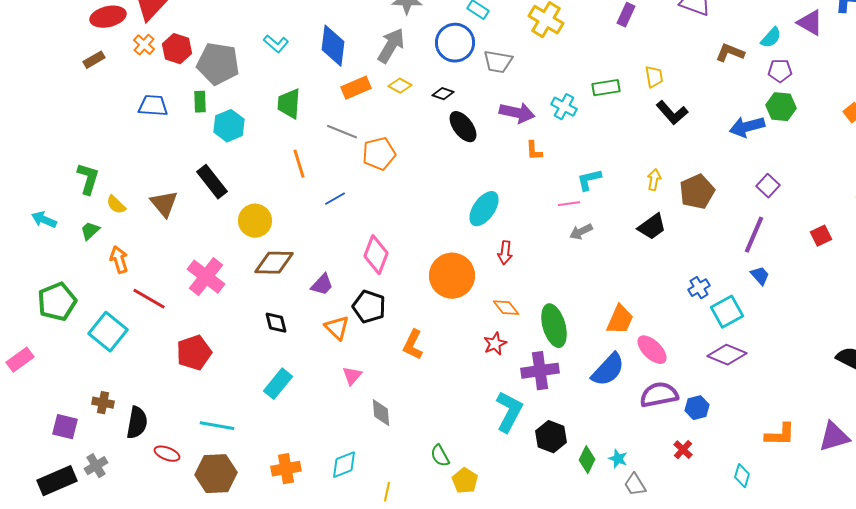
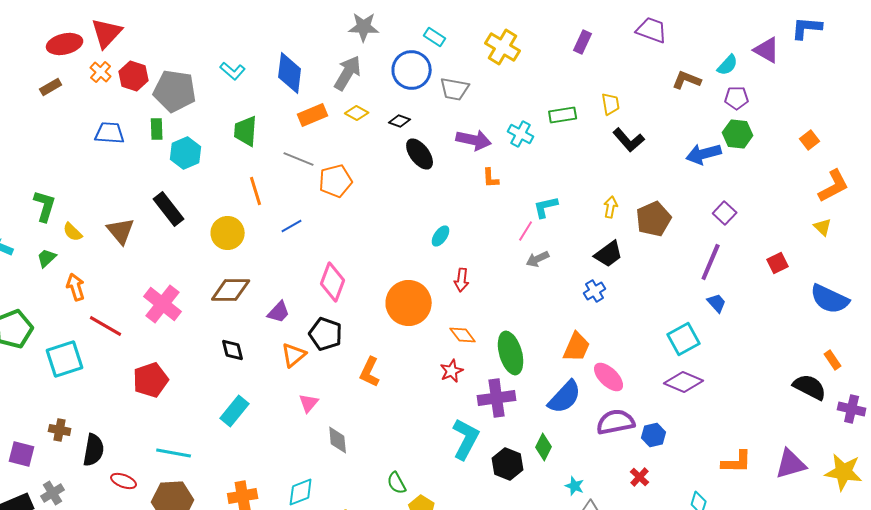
pink line: (569, 204) -> (526, 231), turned -50
cyan ellipse: (484, 209) -> (441, 236), size x0.6
yellow circle: (255, 221) -> (228, 233), moved
blue cross: (699, 288) -> (595, 291), moved
orange triangle: (337, 328) -> (294, 355), turned 36
cyan square: (108, 332) -> (65, 359), turned 33
green diamond: (587, 460) -> (544, 447), moved

